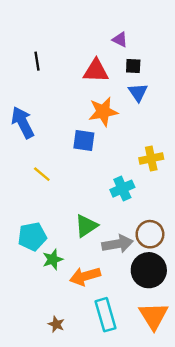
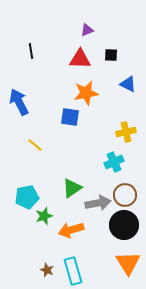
purple triangle: (120, 40) -> (87, 30), moved, turned -48
blue triangle: (138, 92) -> (128, 84), moved, turned -30
cyan cross: (122, 189) -> (114, 162), moved
cyan rectangle: (106, 315) -> (73, 271), moved

